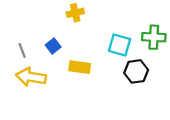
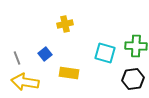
black hexagon: (136, 71) -> (133, 79), moved

